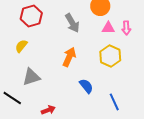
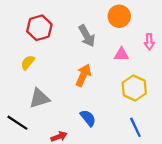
pink triangle: (108, 28) -> (122, 54), moved
yellow hexagon: (110, 56) -> (134, 88), moved
blue semicircle: (86, 86) -> (88, 118), moved

